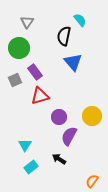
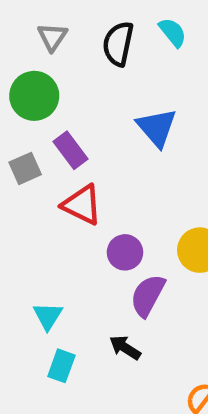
black semicircle: (64, 36) -> (118, 44), moved
red triangle: (40, 96) -> (82, 205), turned 42
cyan rectangle: (31, 167) -> (61, 366), turned -32

